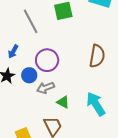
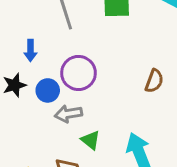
blue arrow: (13, 52) -> (30, 51), turned -40
brown semicircle: (97, 56) -> (154, 81), size x0.7

